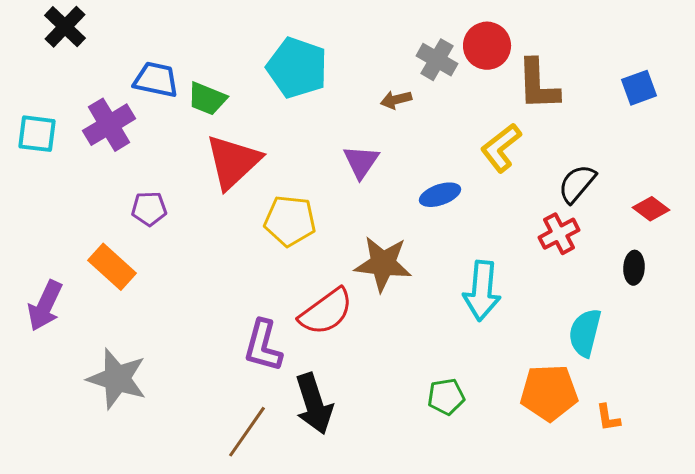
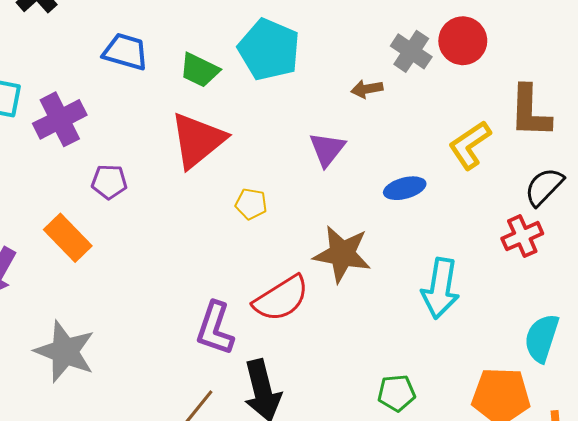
brown L-shape: (538, 85) -> (530, 112), moved
green trapezoid: (207, 99) -> (199, 70), moved
purple cross: (109, 125) -> (60, 119), moved
yellow pentagon: (290, 221) -> (251, 204), size x0.6

